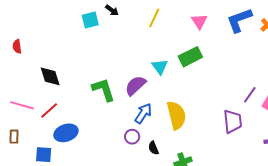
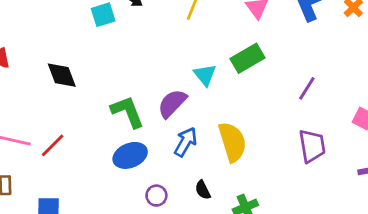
black diamond: (50, 76) -> (62, 75), moved
purple line: (250, 95) -> (307, 88), moved
blue ellipse: (66, 133) -> (130, 155), moved
purple circle: (132, 137) -> (156, 196), moved

